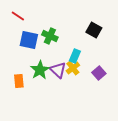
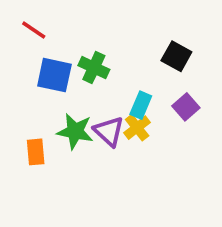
green star: (40, 70) -> (75, 131), turned -30
purple square: (99, 73) -> (186, 107), moved

